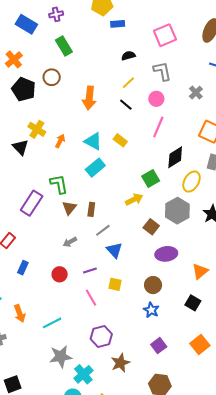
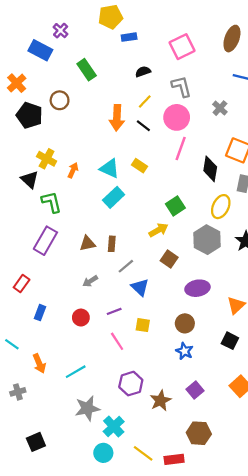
purple cross: (56, 14) -> (61, 31), turned -32
blue rectangle: (26, 24) -> (40, 50), moved
green rectangle: (64, 46) -> (87, 70), moved
orange arrow: (89, 98) -> (117, 118), moved
pink circle: (156, 99) -> (177, 117), size x1.5
black diamond: (175, 157) -> (210, 169), moved, turned -45
green L-shape: (59, 184) -> (51, 202), moved
brown triangle: (69, 208) -> (87, 243), turned 42
brown square: (151, 227) -> (169, 259), moved
brown star: (120, 363) -> (161, 401), moved

